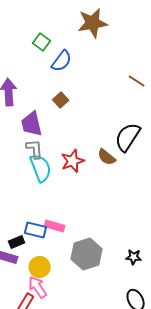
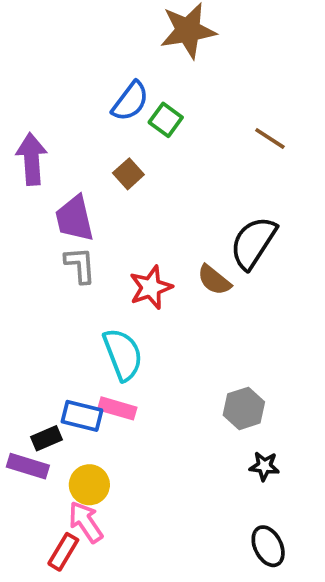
green square: (42, 42) -> (166, 120), moved
cyan semicircle: (41, 168) -> (123, 354), moved
gray hexagon: (87, 254) -> (244, 408), moved, size x0.7

